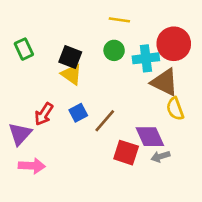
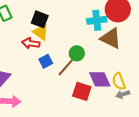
green circle: (114, 50) -> (77, 53), moved
yellow semicircle: (175, 109) -> (119, 81), moved
red arrow: (44, 114) -> (31, 43), moved, turned 66
gray arrow: (160, 157) -> (123, 94), moved

